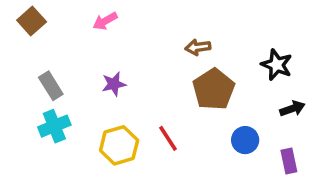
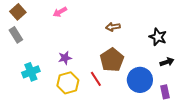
purple star: (114, 84) -> (65, 58), moved
gray rectangle: (51, 86) -> (16, 35), moved
brown pentagon: (214, 89) -> (112, 60), moved
blue circle: (245, 140) -> (140, 80), size x1.6

